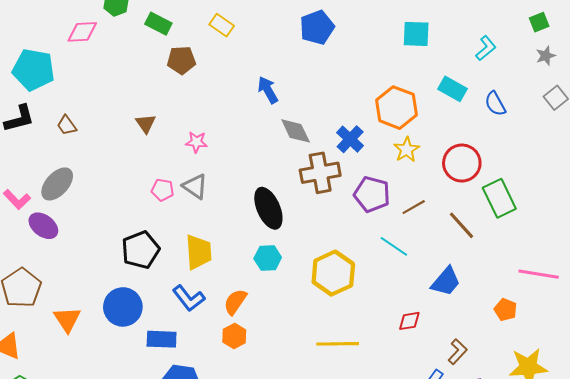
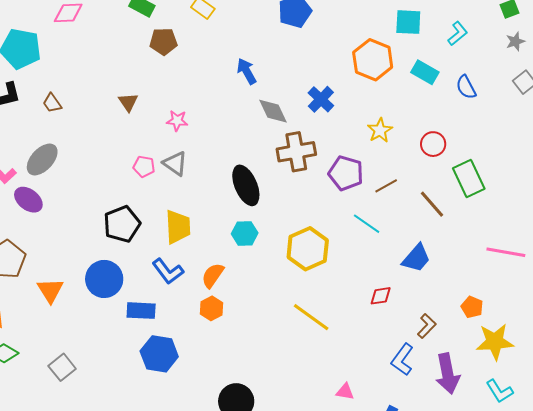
cyan square: (416, 34) -> (408, 22), moved
orange hexagon: (396, 108) -> (373, 60), moved
blue cross: (350, 139) -> (321, 99), moved
red circle: (462, 163) -> (433, 144), size x0.7
orange pentagon: (505, 310) -> (472, 307), moved
yellow line: (338, 344) -> (311, 317), turned 36

